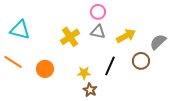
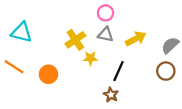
brown circle: (141, 61) -> (166, 71), moved
yellow star: (84, 73) -> (90, 58), moved
brown star: (90, 90) -> (111, 95), moved

